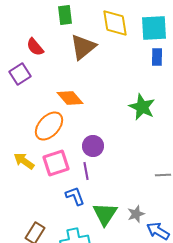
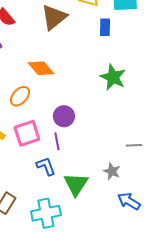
blue rectangle: (157, 57) -> (105, 27), moved
orange ellipse: (49, 126) -> (20, 96), size x0.7
gray star: (136, 214) -> (112, 171), moved, turned -30

